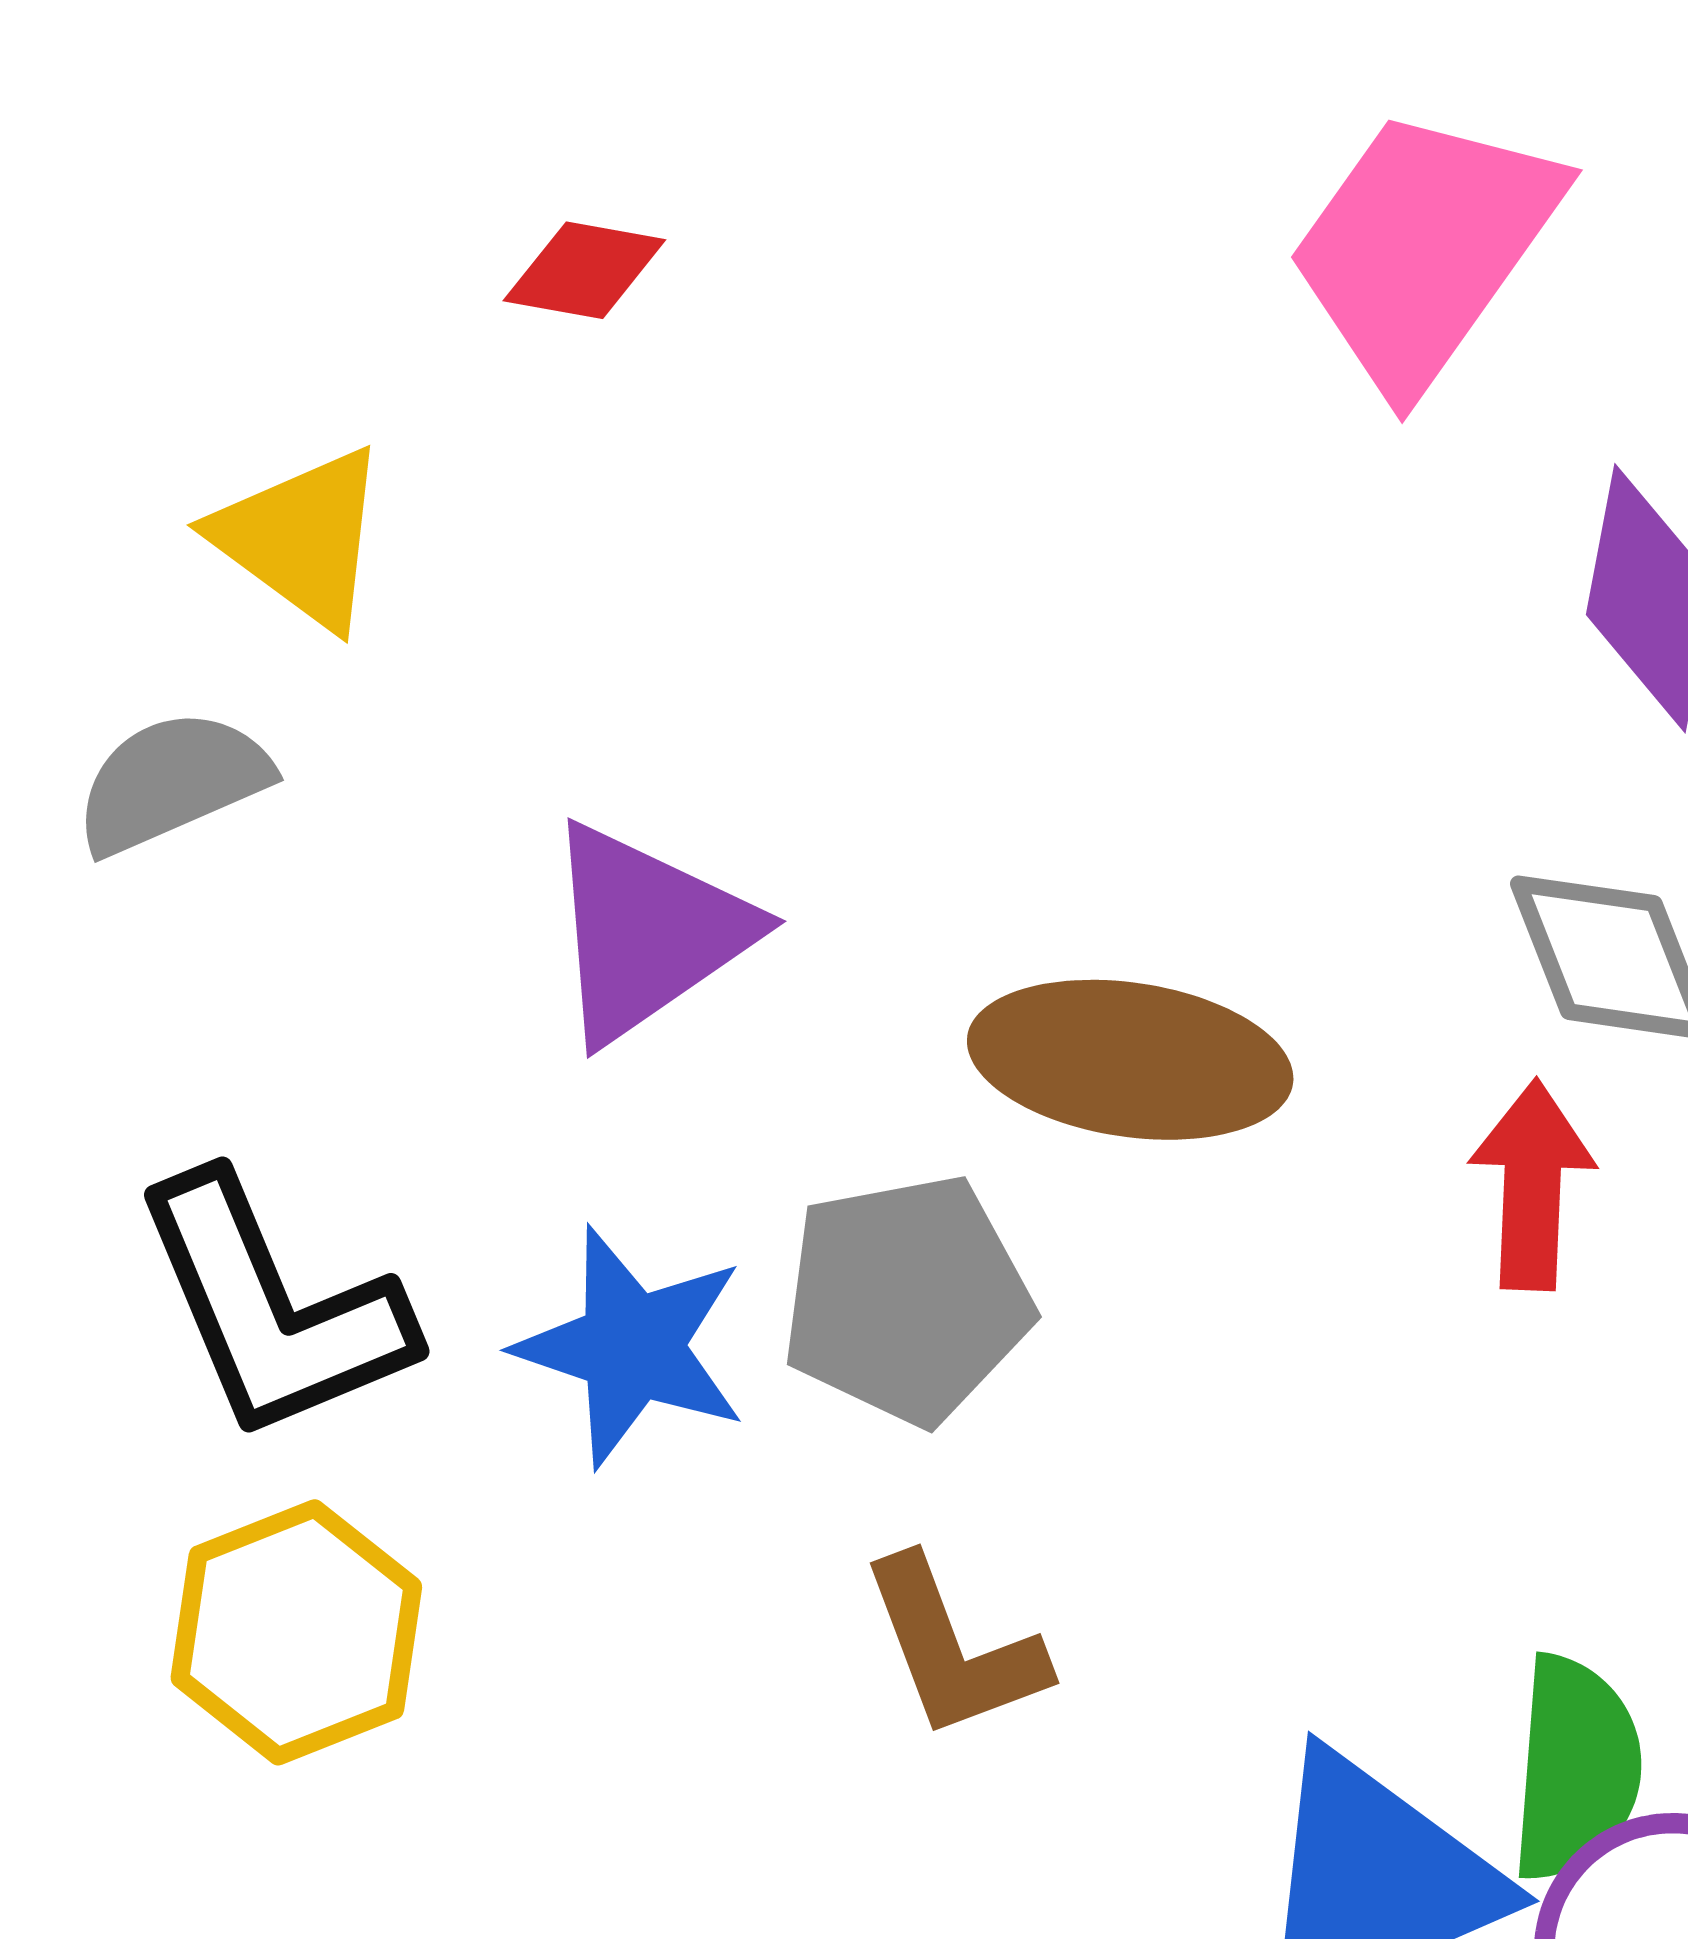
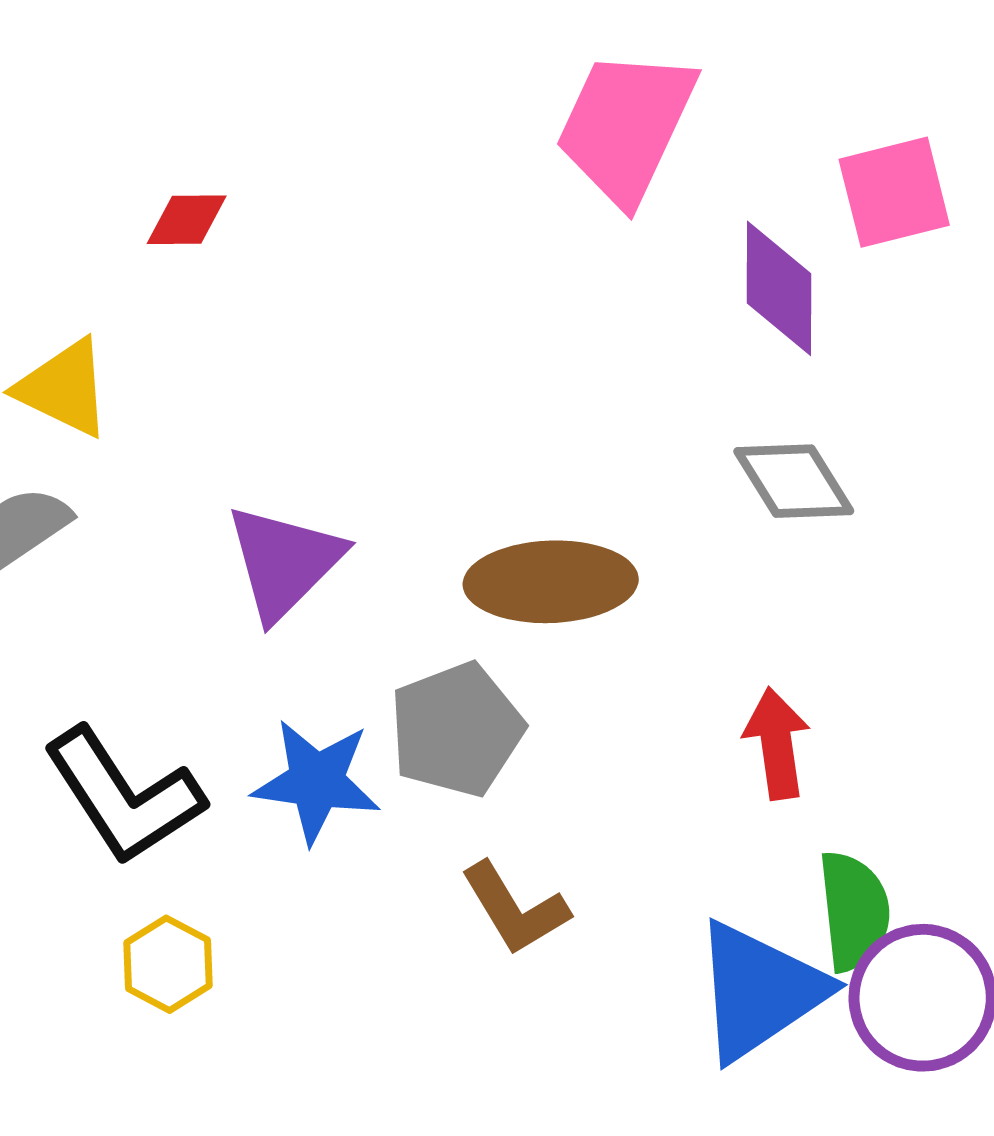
red arrow: (1532, 1185) -> (777, 743), moved
yellow hexagon: (296, 1632) -> (168, 964), size x0.7

